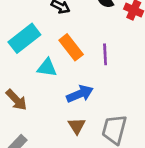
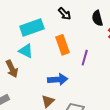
cyan triangle: (47, 68) -> (26, 51), moved

